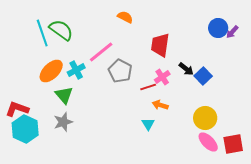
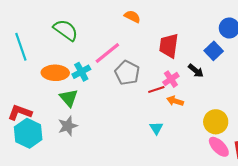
cyan line: (42, 33) -> (21, 47), moved
orange ellipse: (51, 71) -> (55, 73), turned 45
blue square: (203, 76) -> (214, 51), moved
orange arrow: (160, 105) -> (175, 101), moved

